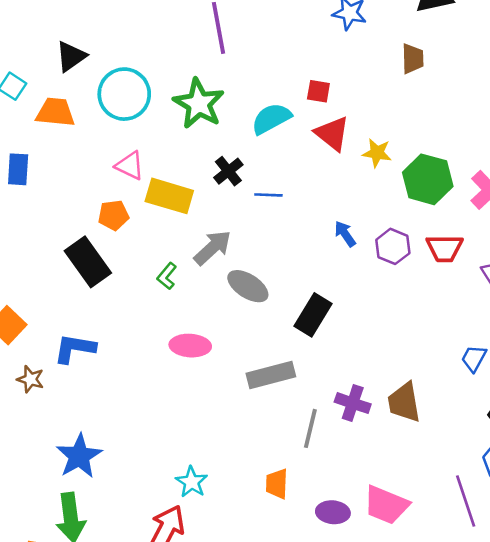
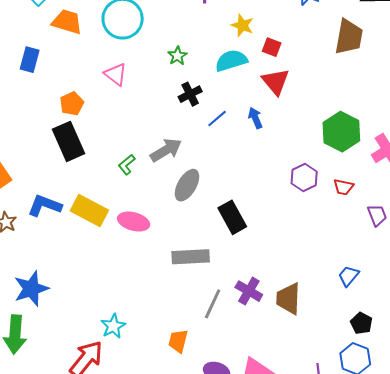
brown trapezoid: (413, 59) -> (349, 37), size x1.5
green star: (199, 104) -> (177, 56), moved, size x0.5
yellow star: (377, 153) -> (242, 25), moved
blue line: (268, 195) -> (217, 119), turned -55
yellow rectangle: (169, 196) -> (89, 211), moved
orange pentagon: (114, 215) -> (72, 104), moved, turned -30
blue arrow: (345, 234) -> (255, 118), moved
red trapezoid: (445, 248) -> (343, 187), size x0.7
gray ellipse: (248, 286) -> (187, 185), turned 76
black rectangle: (313, 315) -> (232, 217), turned -72

